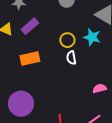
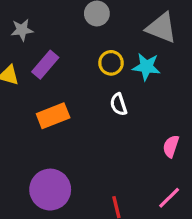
yellow circle: (67, 40) -> (111, 63), moved
pink semicircle: (100, 89) -> (171, 146), turned -48

